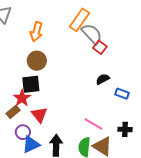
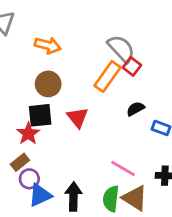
orange rectangle: (79, 20) -> (107, 76), moved
orange arrow: (36, 32) -> (48, 45), turned -90
brown rectangle: (13, 112) -> (20, 162), moved
red triangle: (39, 115) -> (78, 118), moved

